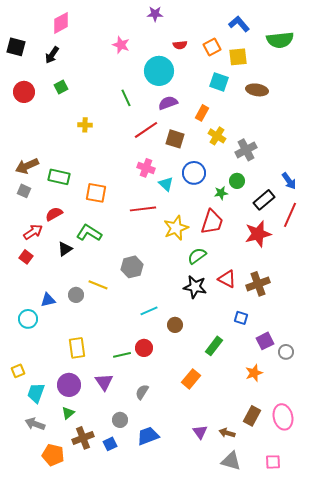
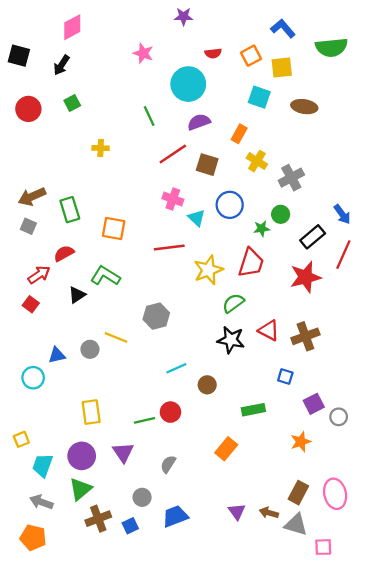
green rectangle: (59, 177) -> (70, 210), turned 60
green rectangle: (214, 346) -> (253, 410), turned 42
green triangle: (68, 413) -> (80, 489), size x1.5
orange pentagon: (53, 455) -> (33, 538), moved
gray triangle: (231, 461) -> (296, 525), moved

